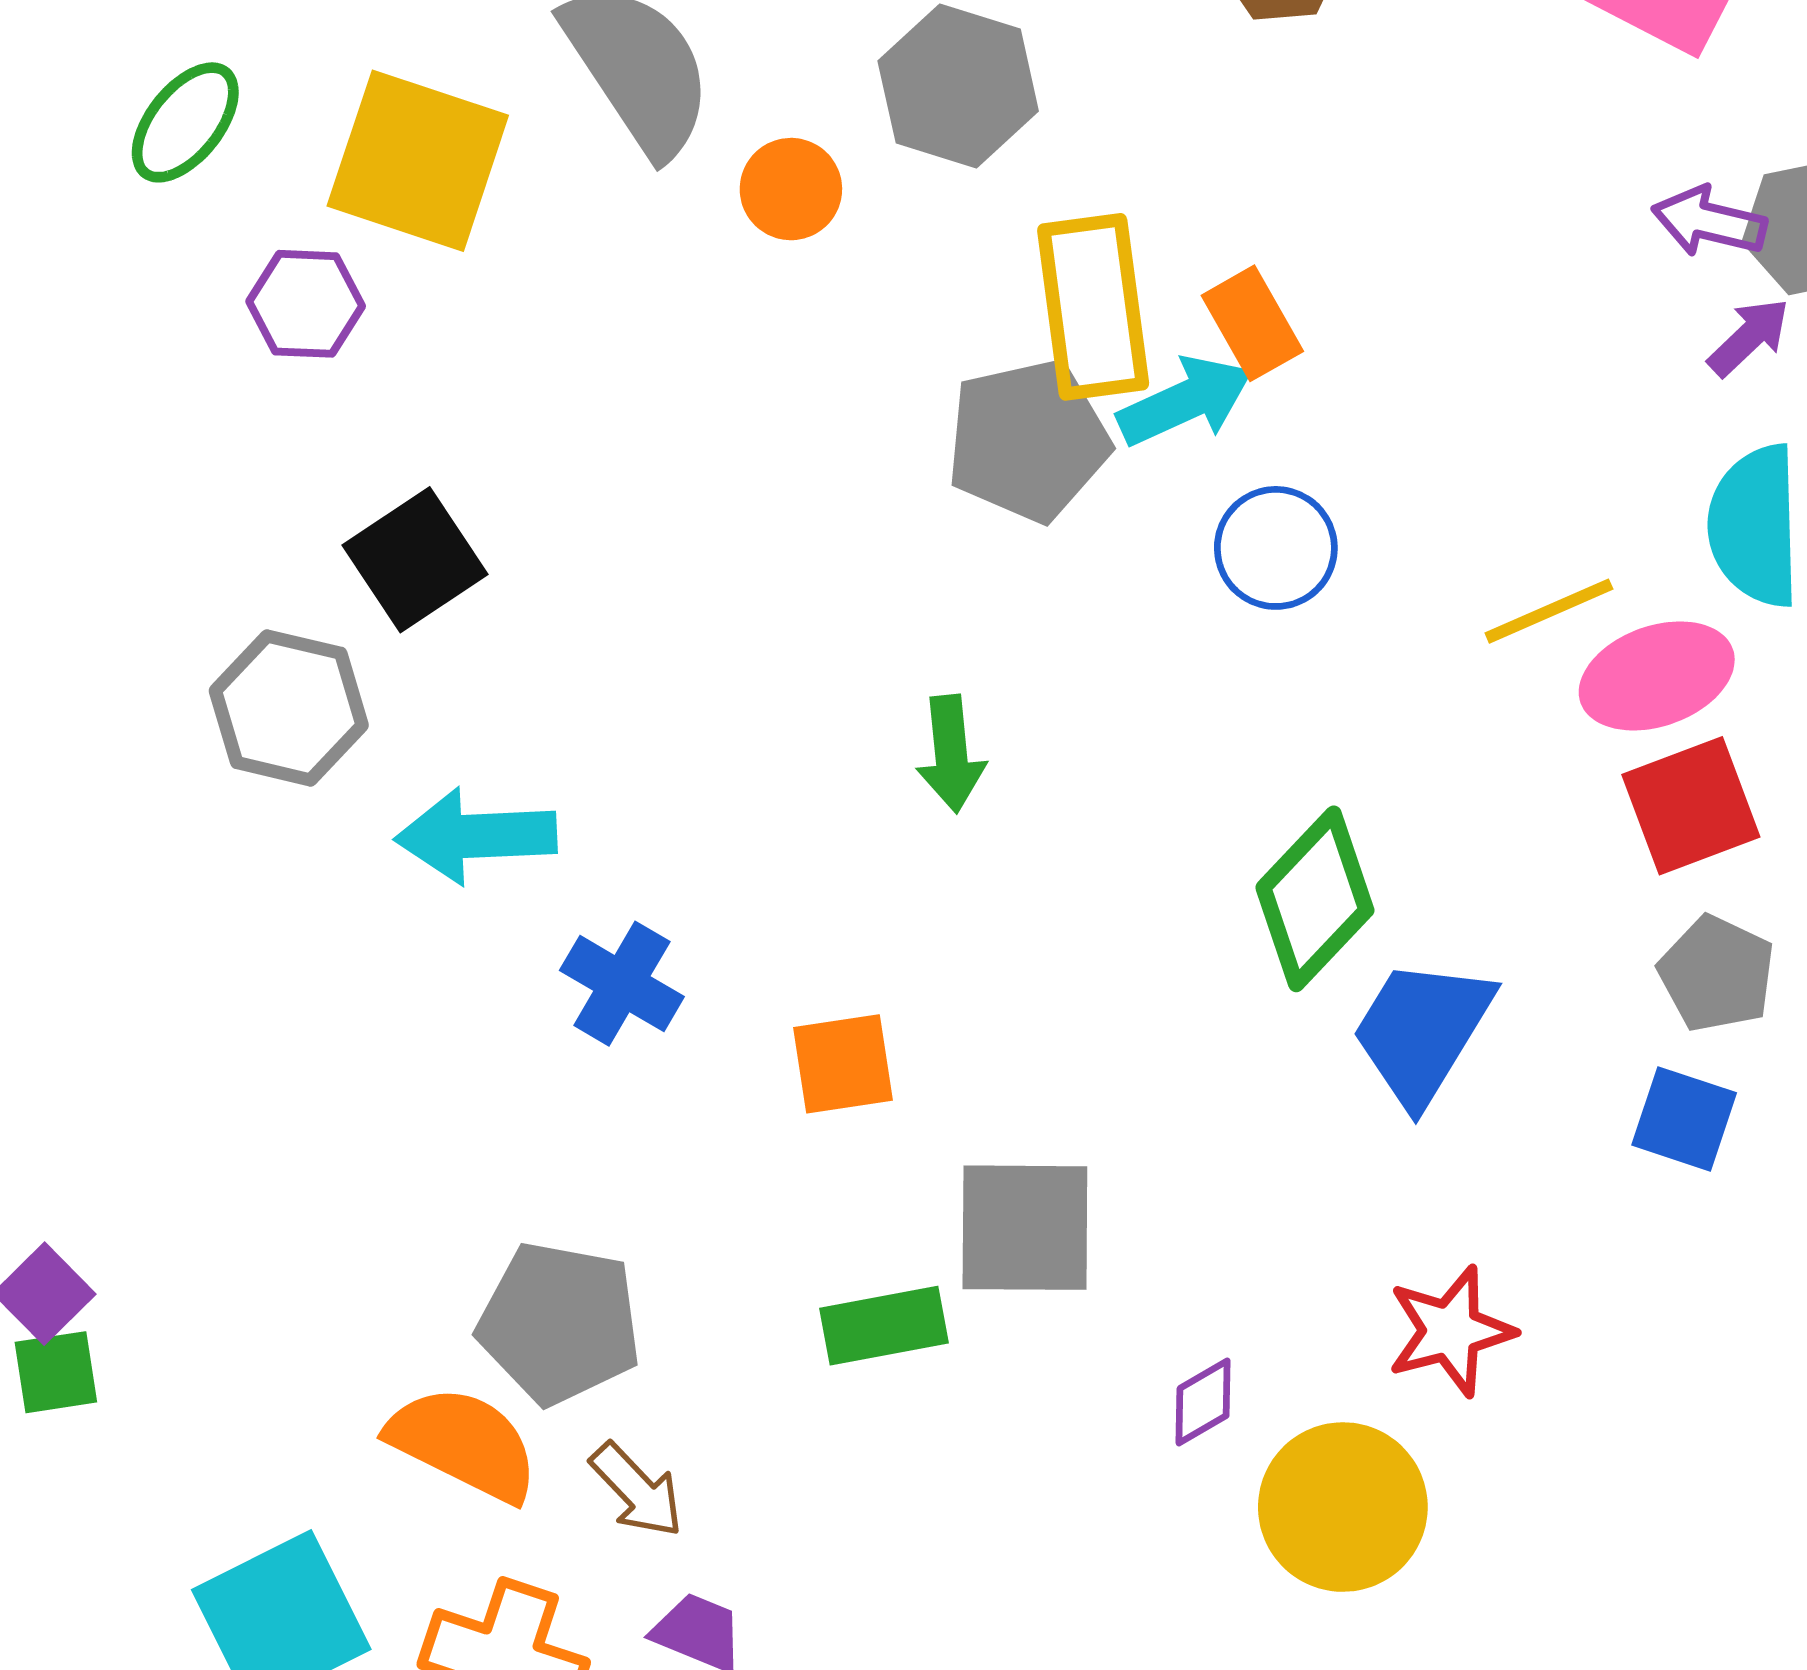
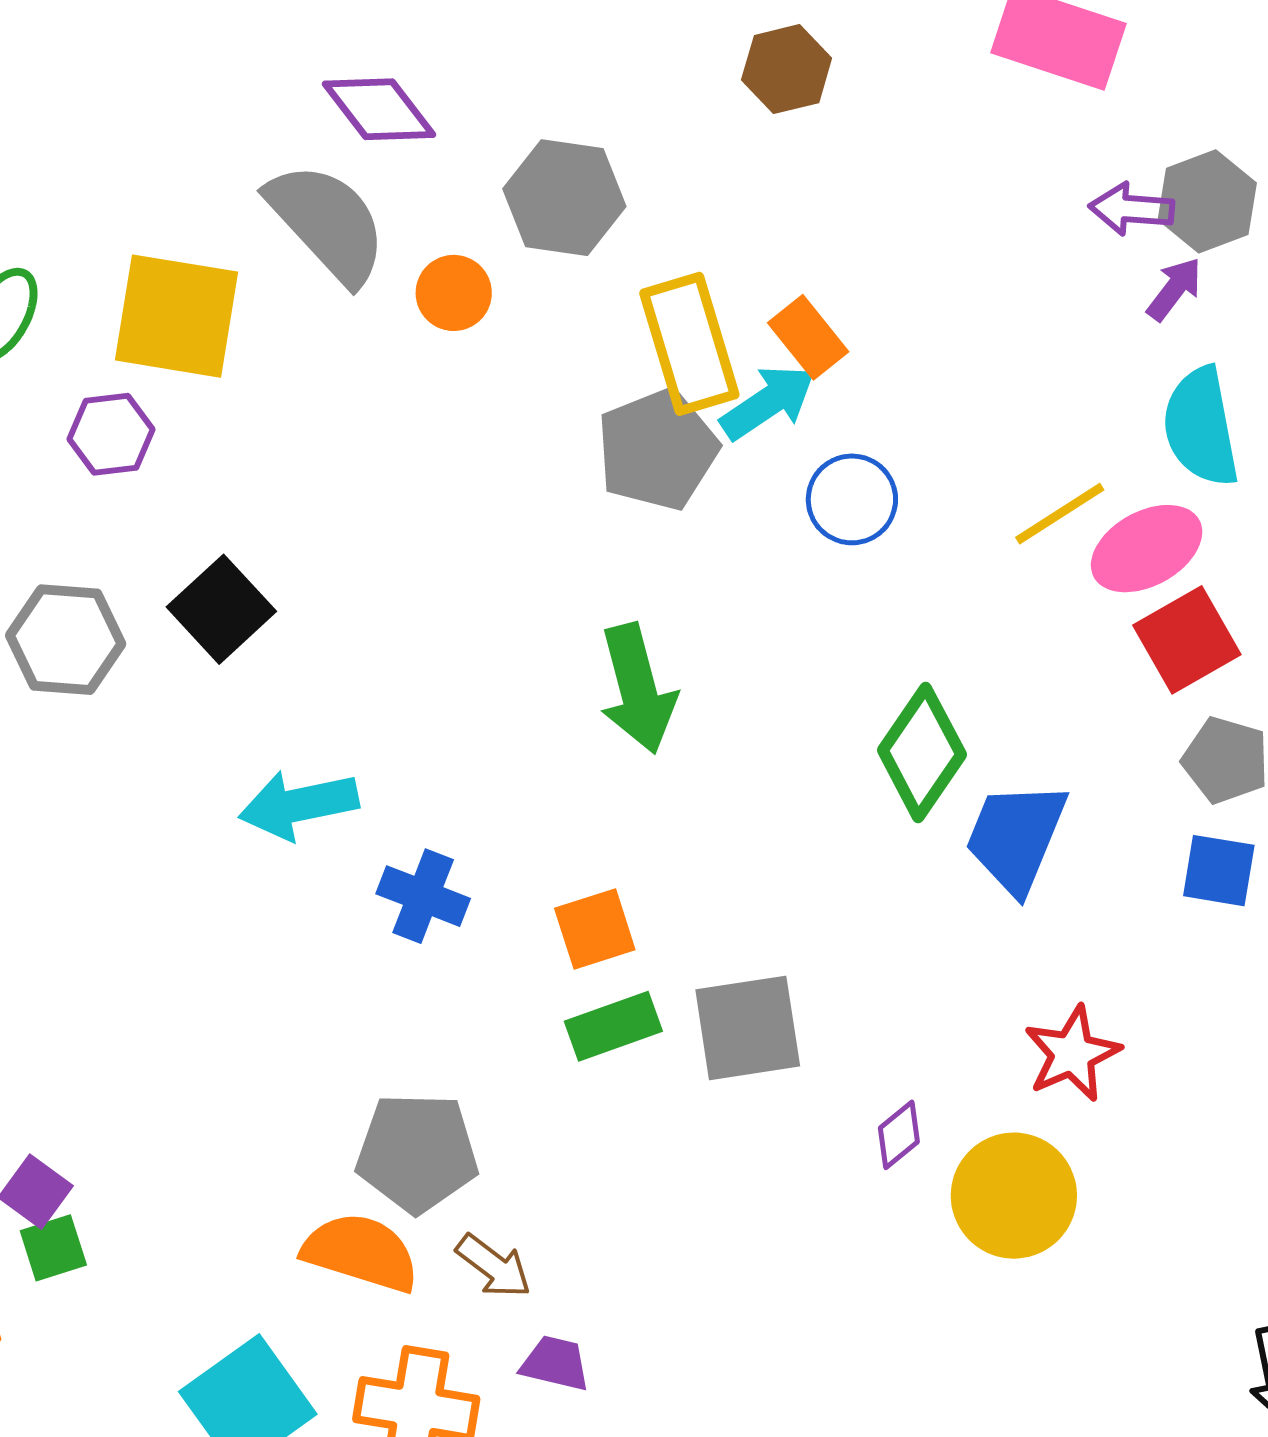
gray hexagon: (289, 708) -> (66, 640), moved
green arrow: (951, 754) -> (638, 689), size x1.5
green rectangle: (884, 1326) -> (613, 1026), moved

